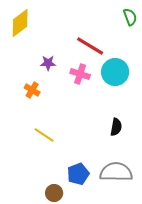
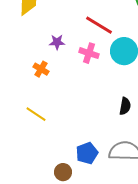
yellow line: (44, 135) -> (36, 114), moved

